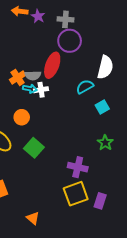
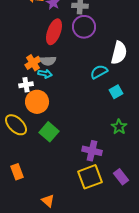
red ellipse: (52, 65) -> (54, 32), moved
white cross: (41, 90) -> (26, 85), moved
orange circle: (22, 117) -> (37, 102), size x1.5
purple rectangle: (100, 201) -> (121, 177), moved, turned -56

